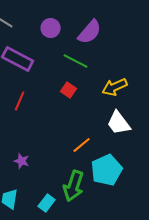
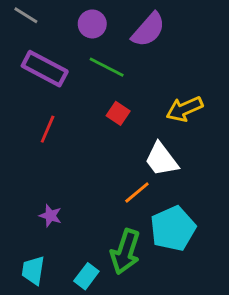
green line: (76, 61) -> (107, 67), moved
white trapezoid: (119, 123) -> (161, 159), moved

